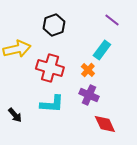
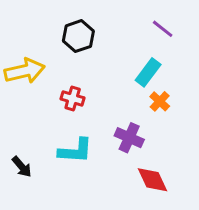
red cross: (50, 68) -> (73, 98), size x0.6
orange cross: (88, 70) -> (160, 101), moved

